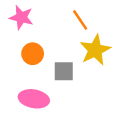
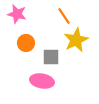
pink ellipse: (34, 99) -> (42, 81), moved

